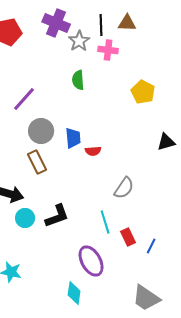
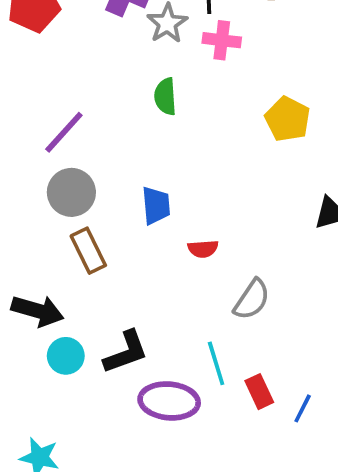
gray circle: (41, 131) -> (71, 192), moved
red semicircle: (93, 151) -> (203, 249), moved
purple ellipse: (91, 261) -> (169, 401), moved, turned -56

